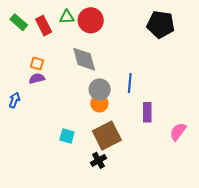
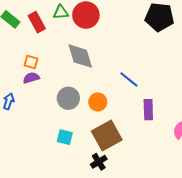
blue line: (130, 83) -> (129, 79), turned -54
gray circle: (100, 89) -> (68, 98), moved

